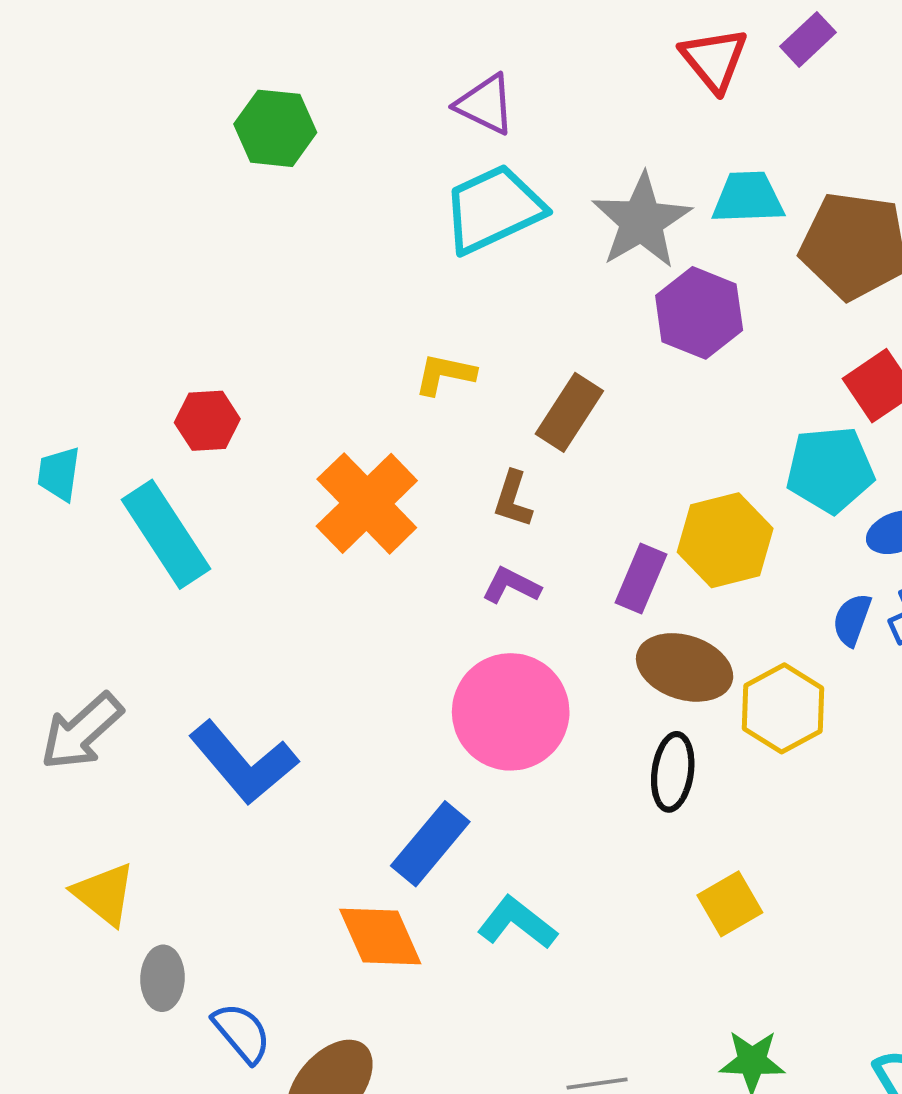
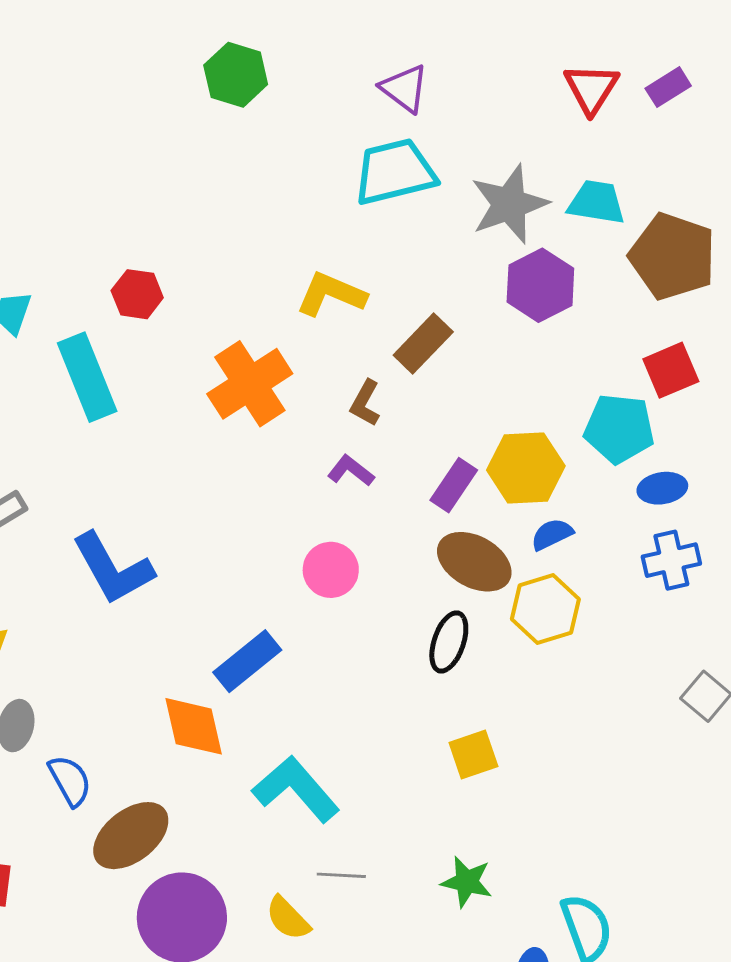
yellow L-shape: (445, 374) -> (331, 294), size x1.4
blue semicircle: (852, 620) -> (552, 534), moved, turned 33
pink circle: (511, 712) -> (331, 570), size x0.6
cyan L-shape: (517, 923) -> (296, 789), moved, size x1.4

